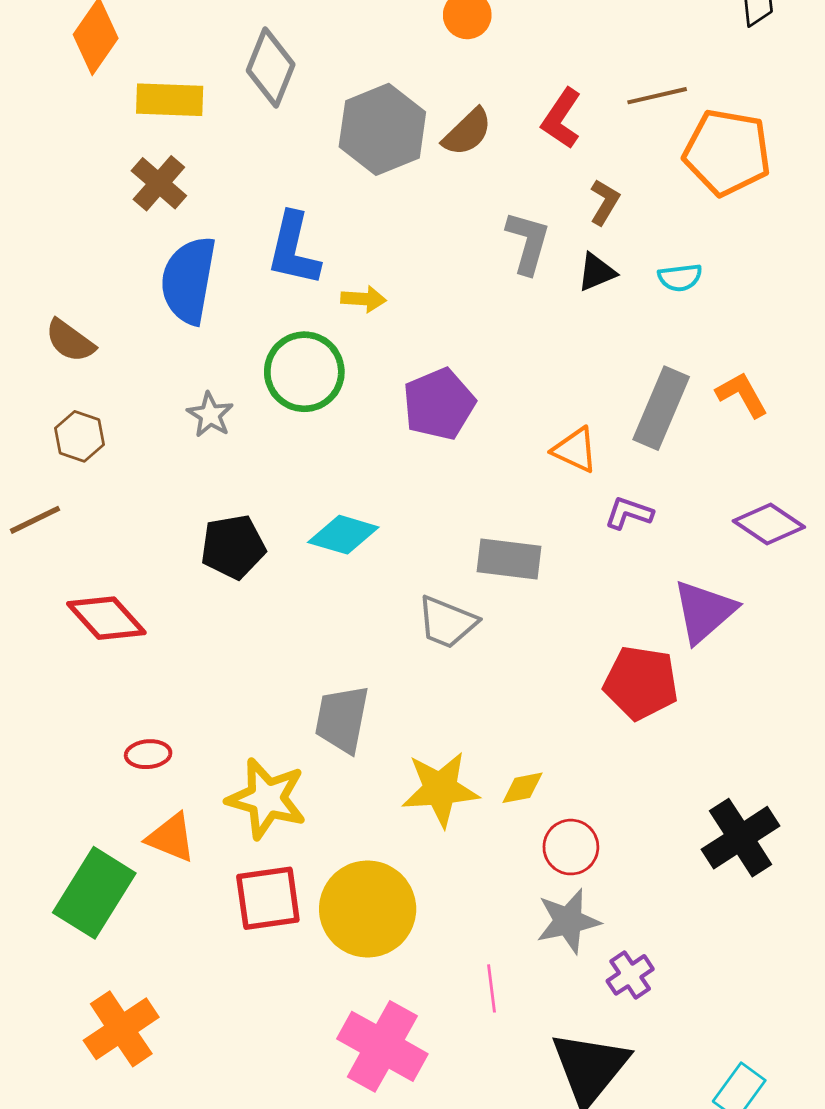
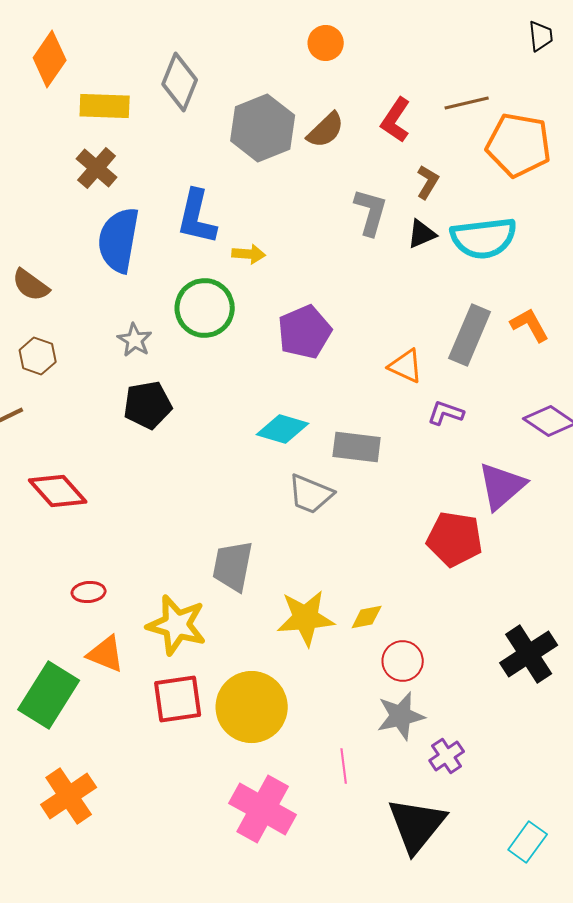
cyan semicircle: (680, 277) -> (484, 238), size x2.0
cyan diamond: (343, 535) -> (283, 429), moved
black pentagon: (233, 547) -> (148, 405), moved

